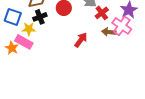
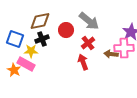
red cross: (102, 13) -> (88, 43), moved
pink cross: (122, 26) -> (124, 48), turned -36
red arrow: (81, 40) -> (83, 62), turned -56

